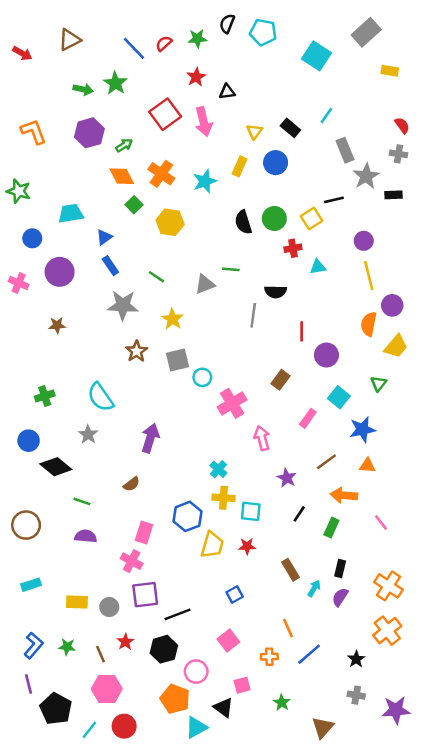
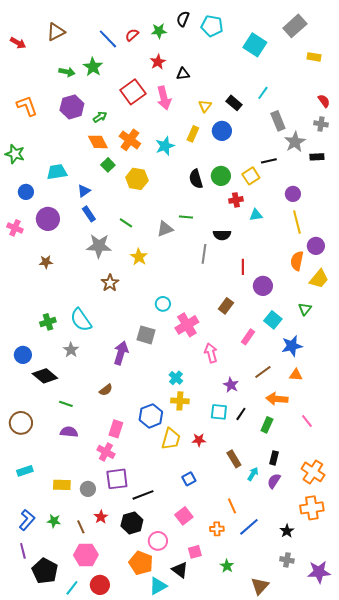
gray square: (178, 360) -> (146, 335), moved, turned 30
green cross: (45, 396) -> (48, 322), moved
cyan square: (251, 511) -> (219, 412), moved
orange cross: (387, 631) -> (312, 508), turned 30

